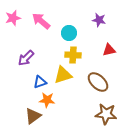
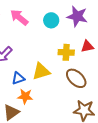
purple star: (99, 20) -> (77, 16), size x1.5
cyan circle: (69, 33) -> (51, 20), moved
yellow cross: (73, 55) -> (66, 52), moved

